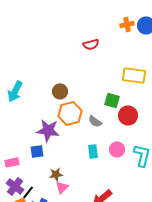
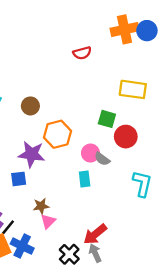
orange cross: (127, 24) -> (125, 29), size x1.6
brown circle: (60, 91) -> (30, 106), moved
gray semicircle: (95, 121) -> (102, 159), moved
pink circle: (117, 149) -> (90, 153), moved

